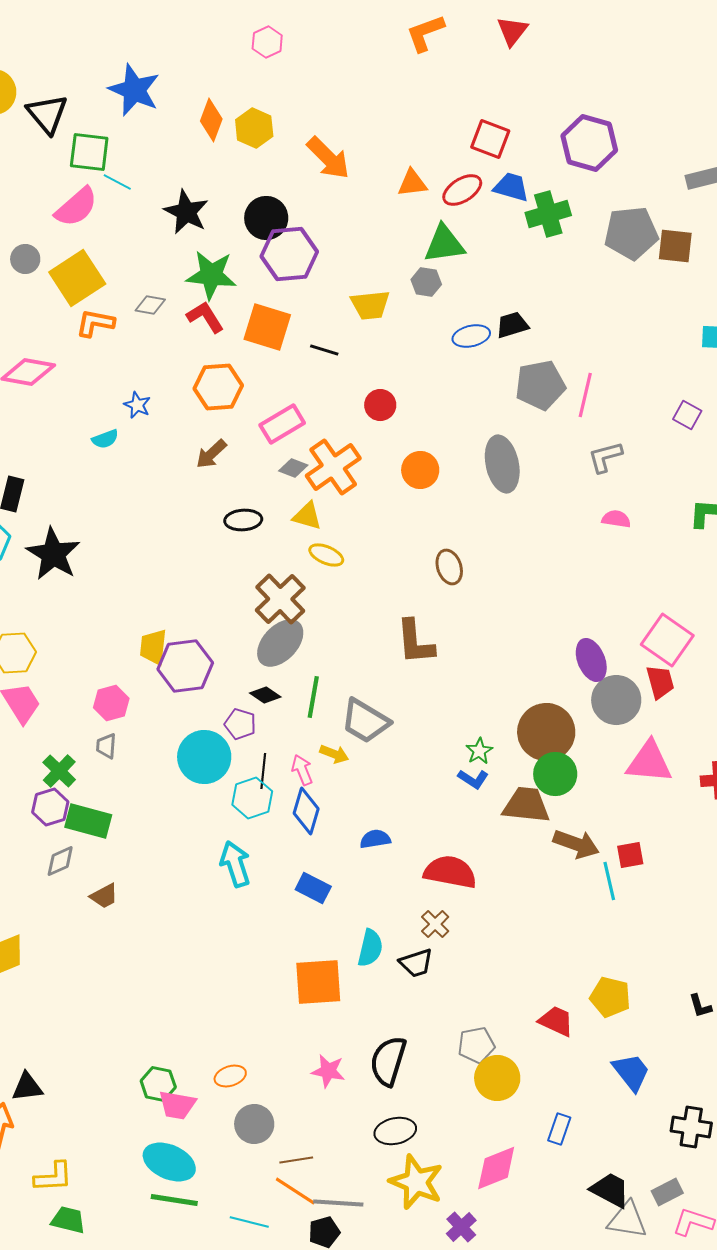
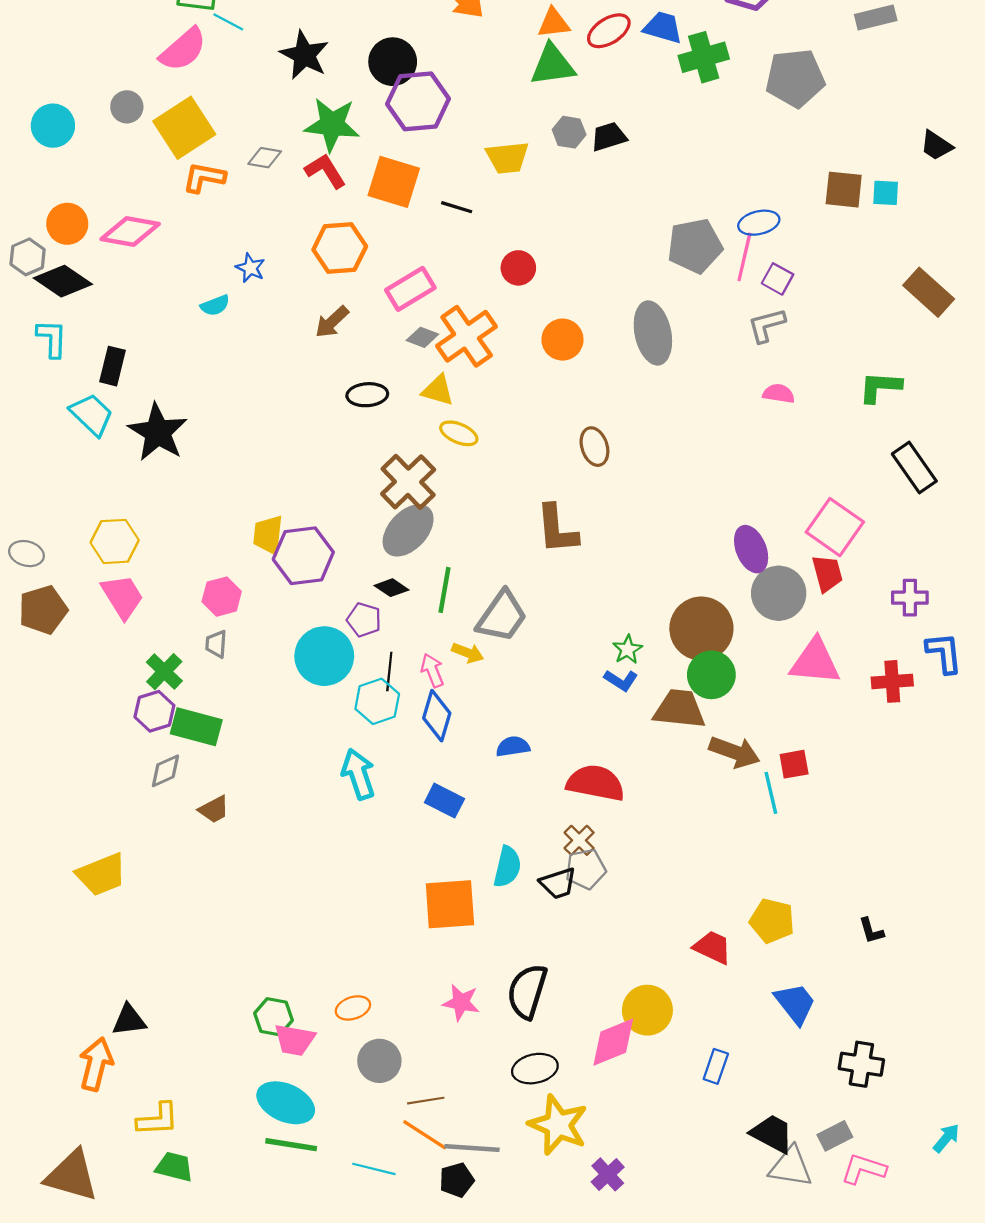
green triangle: (444, 244) -> (553, 65), moved
brown square: (675, 246) -> (844, 190), moved
black trapezoid: (512, 325) -> (609, 137), moved
blue ellipse: (471, 336) -> (759, 223), moved
purple square: (687, 415) -> (778, 279), moved
gray trapezoid: (365, 721) -> (502, 616), turned -86
gray pentagon: (476, 1045) -> (586, 869), moved
pink diamond: (496, 1168) -> (613, 1042), moved

